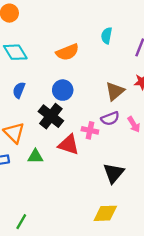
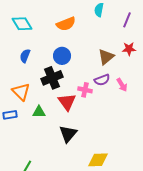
black cross: (51, 116) -> (52, 78), turned 30
red triangle: (69, 145) -> (67, 102), turned 36
black triangle: (114, 173) -> (68, 134), moved

